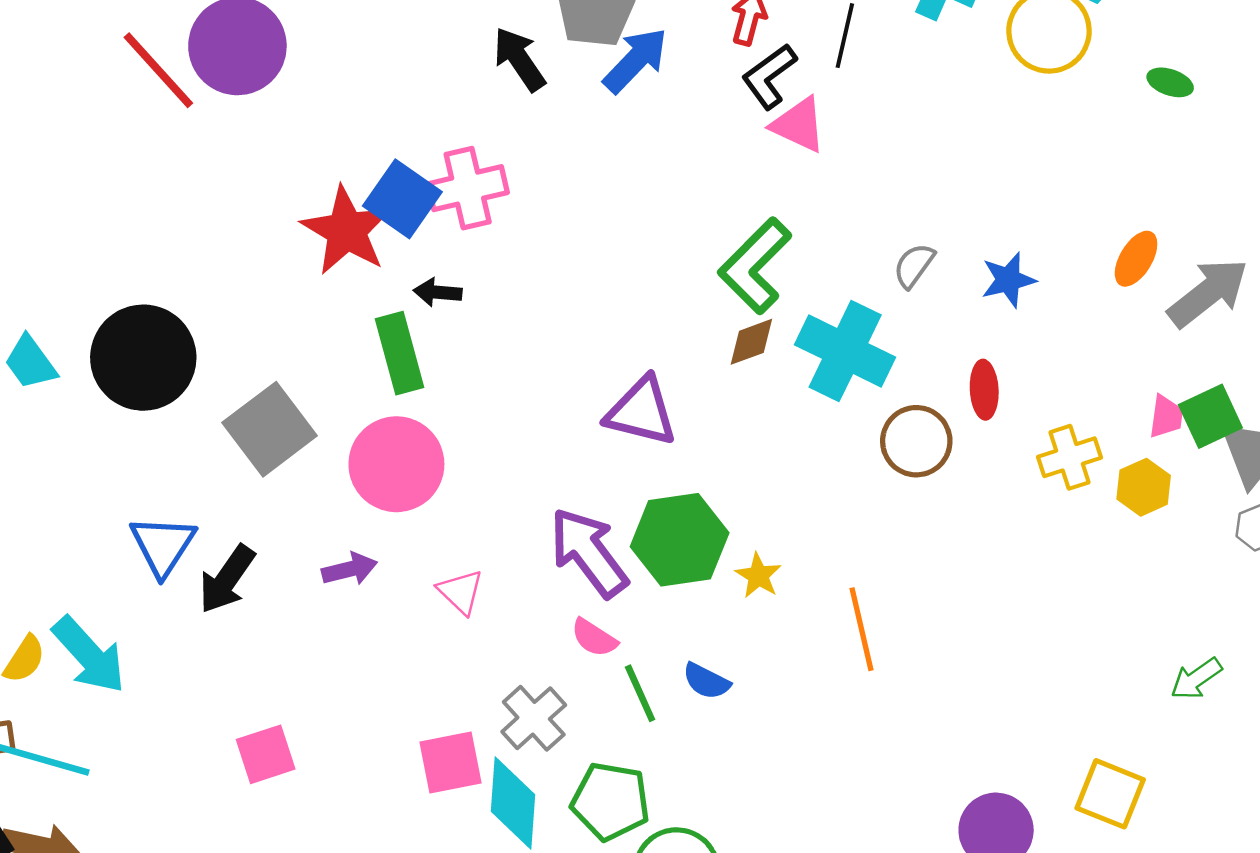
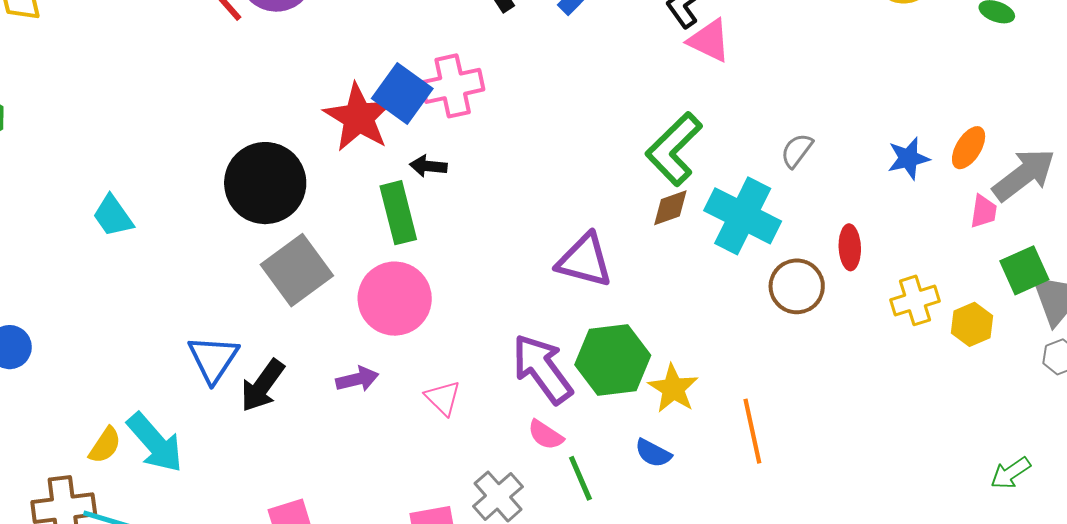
blue star: (1008, 280) -> (908, 158), moved
black circle: (143, 358) -> (265, 183), moved
pink trapezoid: (1166, 417) -> (984, 211), moved
yellow star: (758, 576) -> (673, 389), size x1.4
blue semicircle: (706, 681) -> (653, 453), moved

